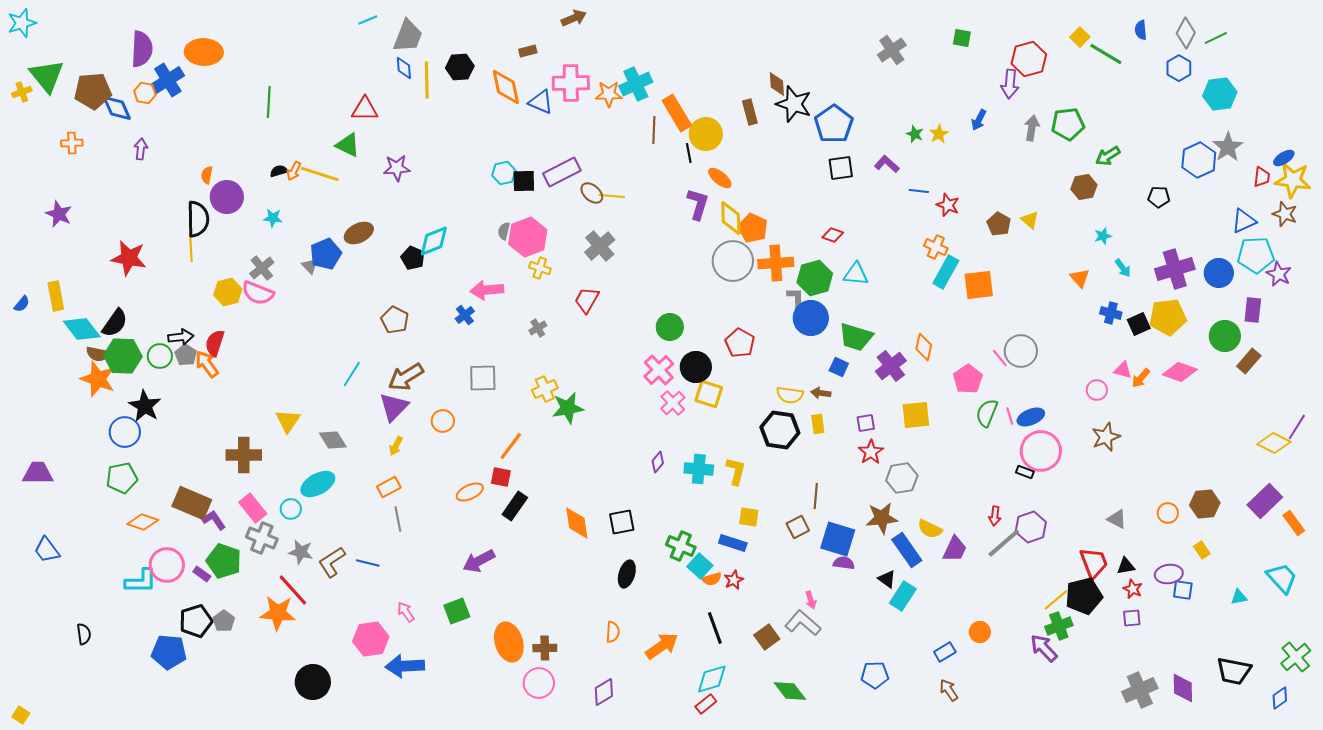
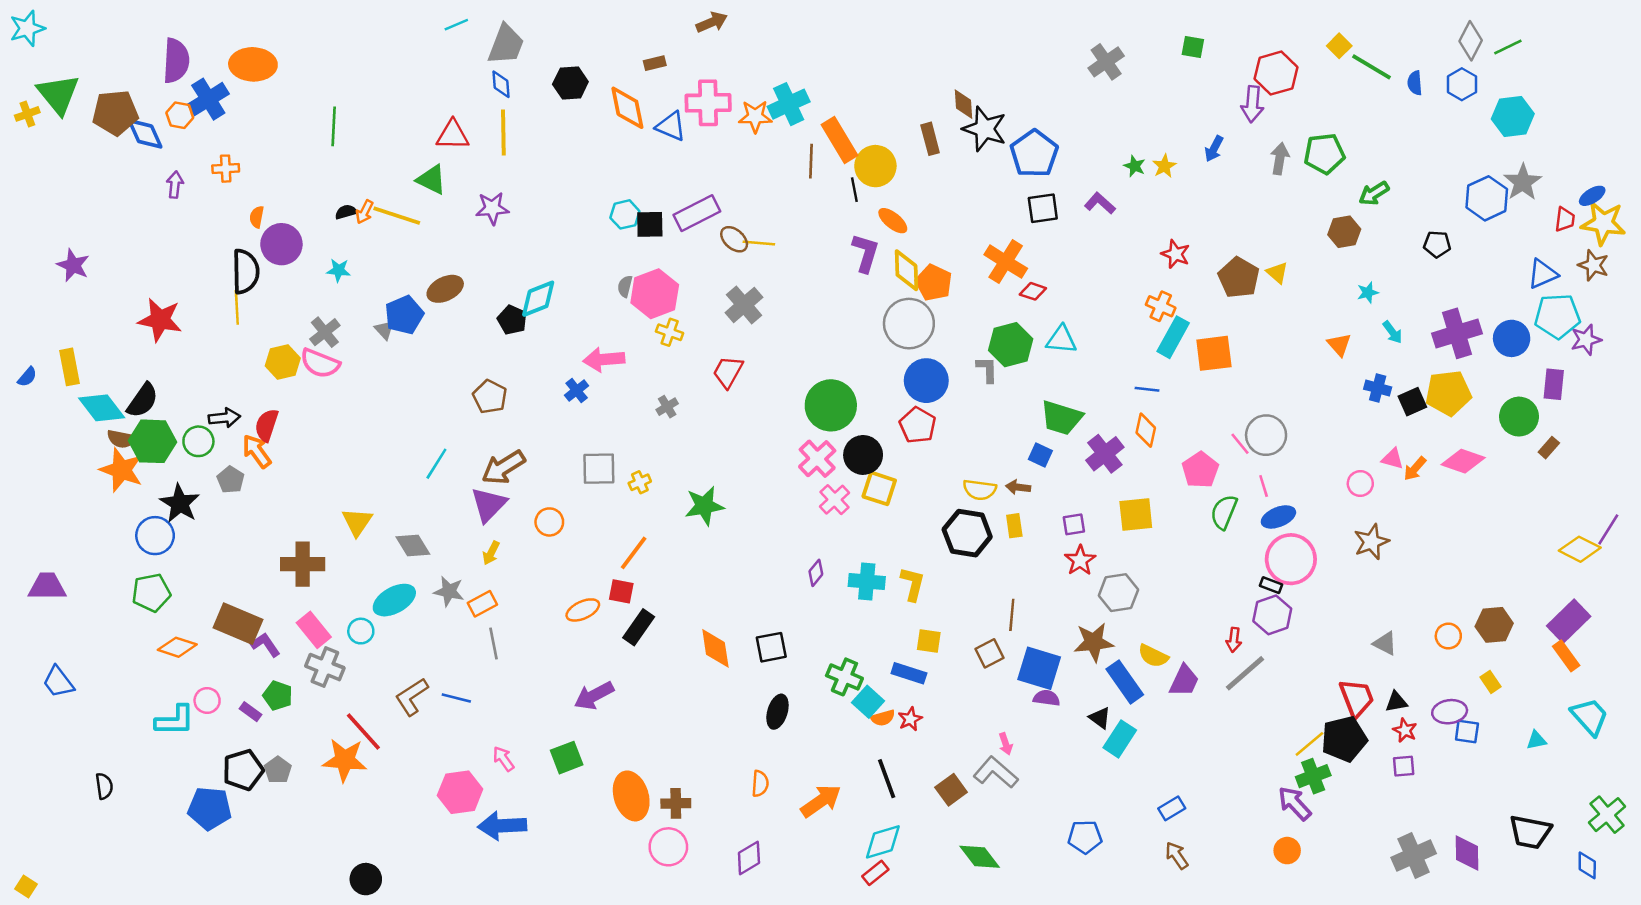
blue semicircle: (1141, 30) -> (1415, 83), moved
yellow line: (427, 80) -> (503, 133), moved
orange cross: (72, 143) -> (226, 169), moved
blue line: (919, 191) -> (1147, 389), moved
brown pentagon: (999, 224) -> (1239, 278), size x1.4
orange cross: (776, 263) -> (1006, 262), moved, turned 36
purple star: (1279, 274) -> (1586, 340), turned 30
blue circle: (811, 318) -> (926, 381), moved
green circle: (670, 327) -> (831, 405), size x1.5
gray pentagon: (186, 355) -> (231, 480), moved
brown rectangle: (1249, 361) -> (1549, 448), size x0.7
yellow cross: (545, 389) -> (640, 482), moved, size x0.7
pink line: (1010, 416) -> (1264, 486), moved
orange rectangle: (1294, 523) -> (1566, 656), moved
purple hexagon: (1031, 527) -> (1272, 615), moved
gray star: (301, 552) -> (449, 591), moved
green pentagon: (224, 561) -> (278, 696), size x0.7
pink circle: (167, 565) -> (207, 700), size x0.6
orange circle: (980, 632) -> (1287, 851), moved
black circle: (313, 682) -> (366, 879), moved, size x0.7
blue diamond: (1280, 698) -> (1587, 865), turned -55

